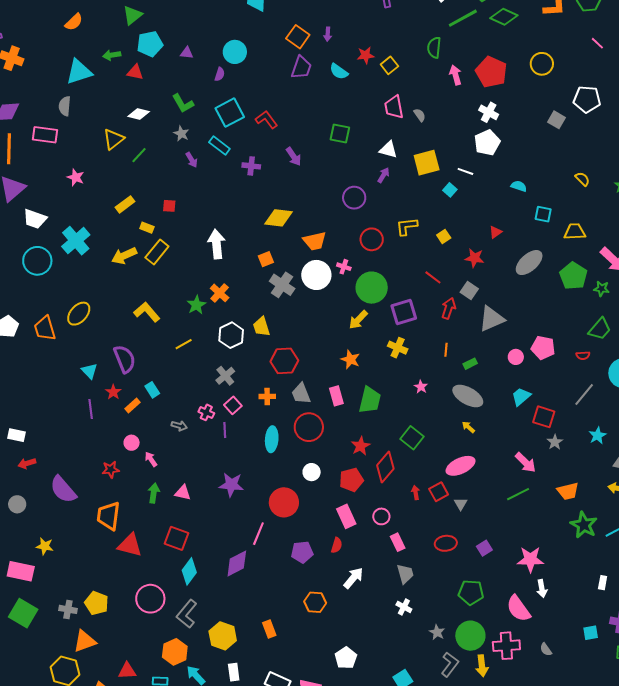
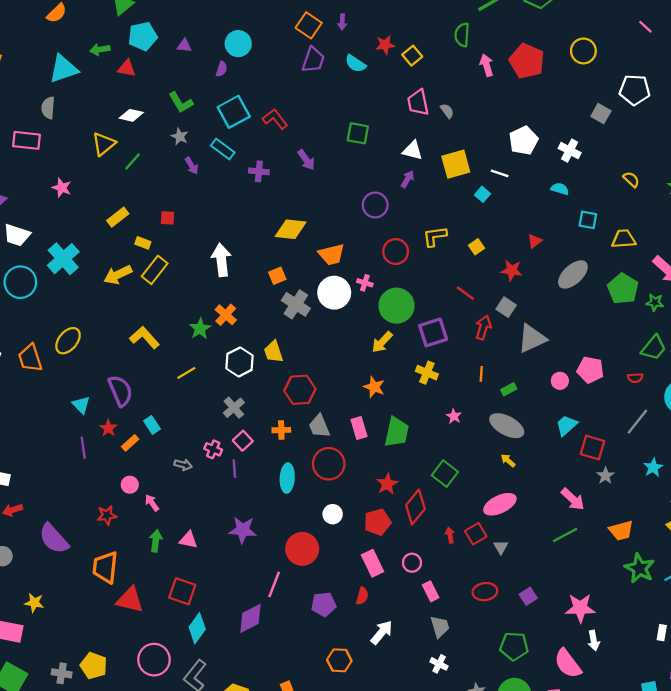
white cross: (489, 112) -> (570, 151), moved

